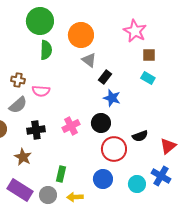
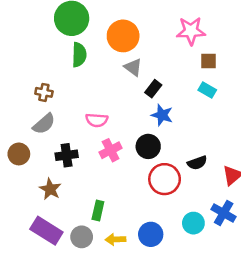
pink star: (135, 31) -> (191, 31), turned -30
pink semicircle: (41, 91) -> (97, 120), moved
blue circle: (103, 179) -> (151, 234), moved

